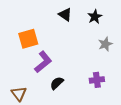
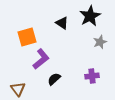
black triangle: (65, 15) -> (62, 23), moved
black star: (95, 17) -> (90, 16), size x1.5

